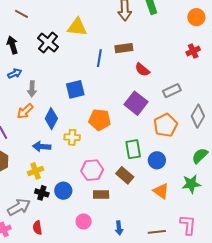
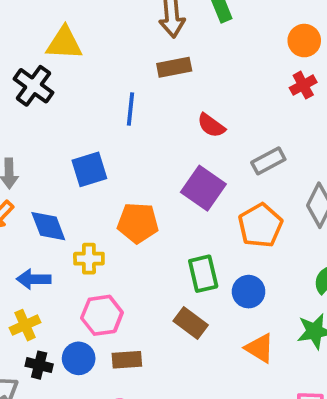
orange circle: (196, 17) -> (304, 41), moved
yellow triangle: (77, 27) -> (64, 43), moved
brown rectangle: (124, 48) -> (174, 67), moved
blue diamond: (51, 119) -> (48, 226), turned -45
pink hexagon: (92, 170) -> (102, 315), moved
brown rectangle: (101, 194) -> (127, 360), moved

